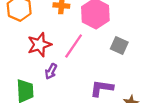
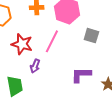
red star: (39, 45) -> (22, 44), turned -30

